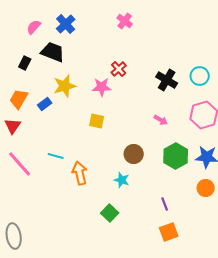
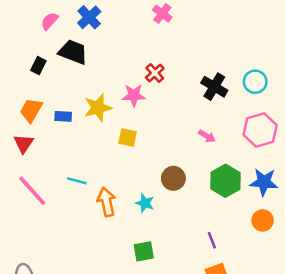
yellow star: (65, 86) -> (98, 108), moved
blue rectangle: (45, 104) -> (63, 116), turned 40
cyan star: (122, 180) -> (145, 203), moved
green square: (110, 213) -> (144, 251), turned 36

